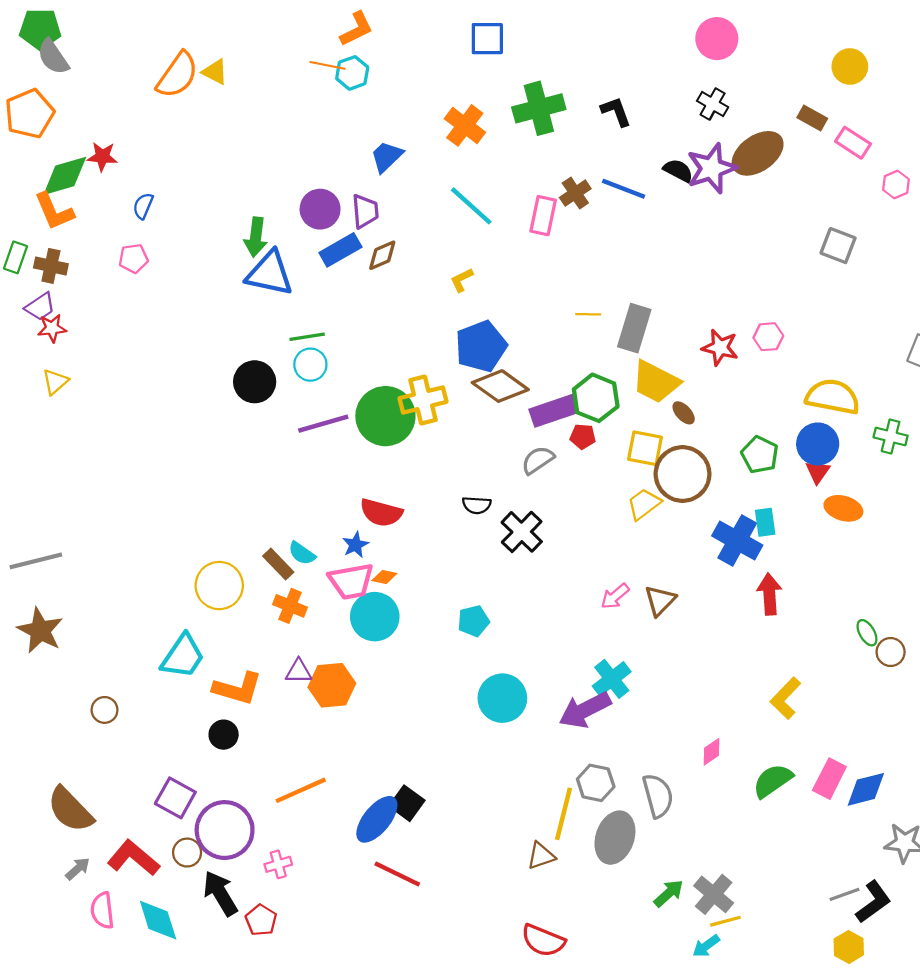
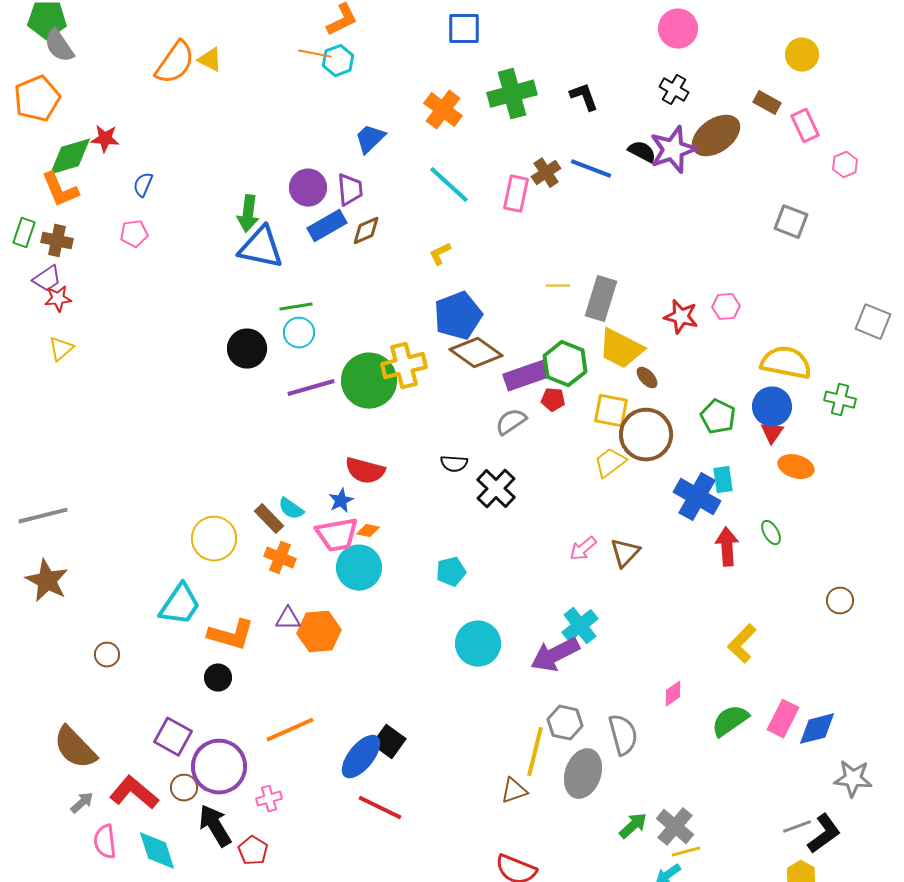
pink rectangle: (853, 143) -> (805, 126), turned 32
green ellipse: (867, 633) -> (771, 533), moved

